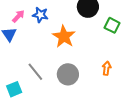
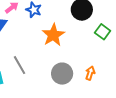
gray circle: (68, 74) -> (62, 74), moved

